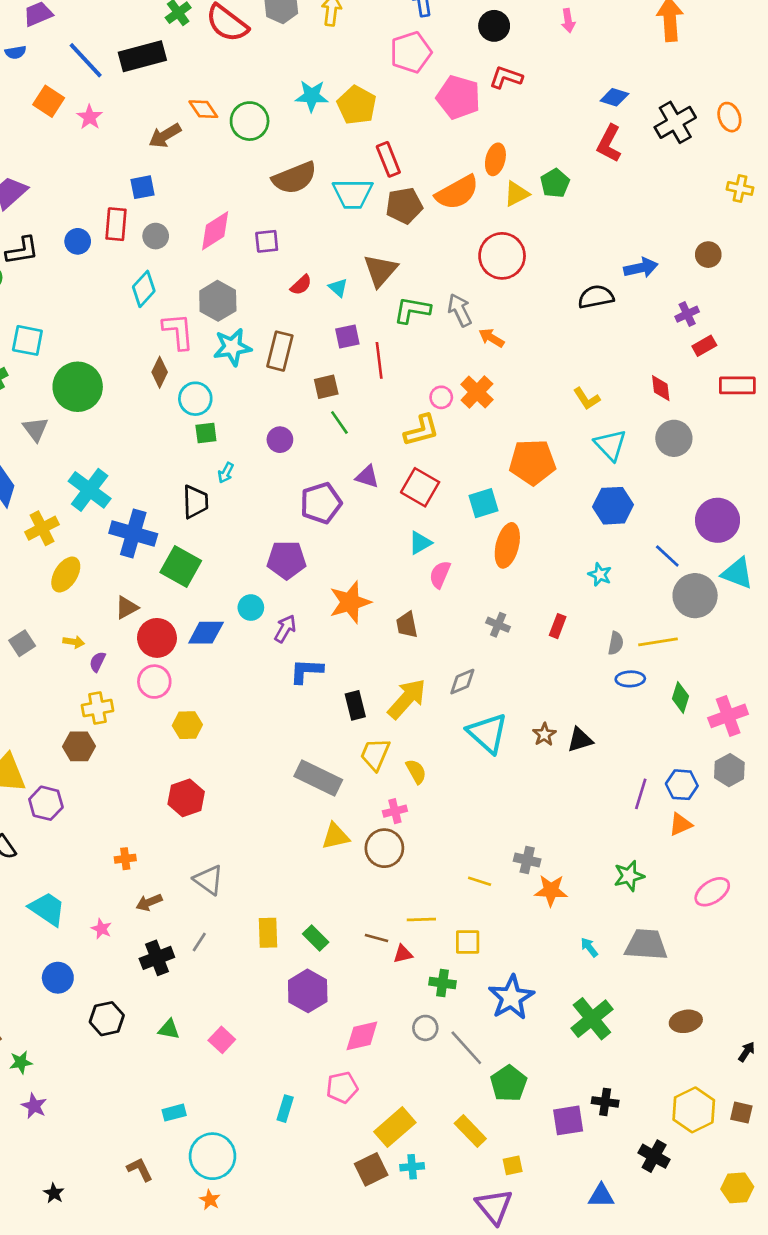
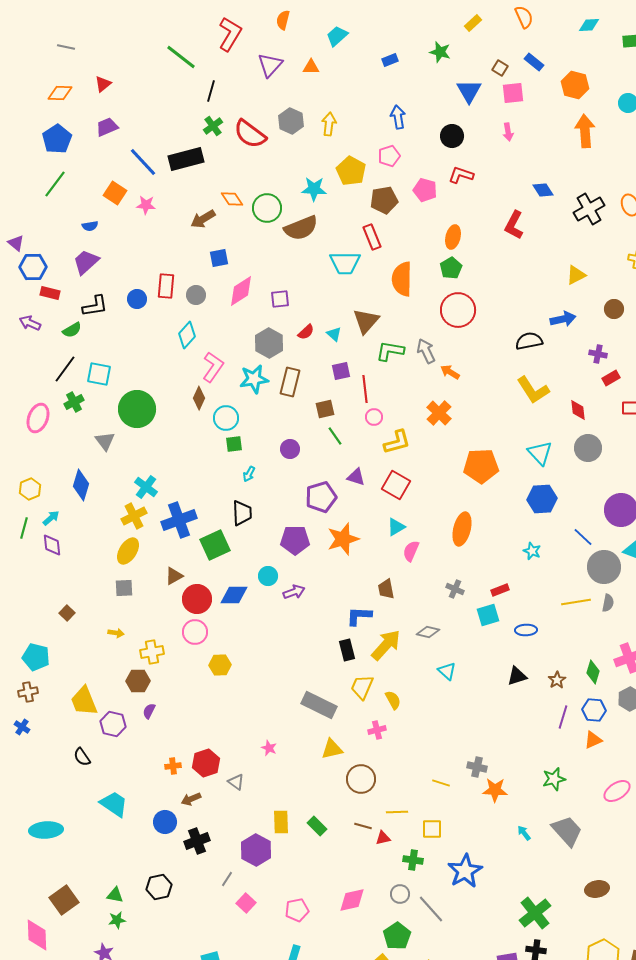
blue semicircle: (16, 52) -> (90, 226), moved
pink pentagon: (411, 52) -> (389, 156), size x0.7
pink pentagon: (458, 97) -> (425, 190), size x0.7
blue diamond: (614, 97) -> (543, 190), turned 40
yellow pentagon: (357, 105) -> (351, 171), moved
pink star: (90, 117) -> (146, 205), turned -30
red L-shape: (609, 144) -> (514, 225), moved
brown semicircle: (294, 178) -> (301, 228), moved
green pentagon: (555, 183) -> (451, 268), moved
blue square: (142, 187) -> (219, 258), moved
orange semicircle: (457, 192) -> (402, 279), moved, turned 120
yellow triangle: (517, 194) -> (576, 275), moved
brown pentagon: (404, 206) -> (384, 200), moved
gray hexagon: (218, 301) -> (269, 343), moved
purple cross: (687, 314) -> (598, 354), turned 36
pink L-shape: (178, 331) -> (213, 367), turned 40
pink circle: (441, 397) -> (374, 417), moved
yellow L-shape: (587, 399) -> (533, 390), moved, size x1.6
cyan cross: (90, 490) -> (146, 487), size x0.7
black trapezoid: (195, 502) -> (242, 513), moved
cyan square: (484, 503) -> (488, 615), moved
yellow cross: (42, 528) -> (134, 516), moved
blue cross: (133, 534) -> (179, 520), turned -36
green square: (181, 567) -> (215, 545), turned 36
orange star: (350, 602) -> (343, 539), moved
red rectangle: (558, 626) -> (500, 590), turned 48
purple arrow: (285, 629) -> (294, 592), turned 40
yellow arrow: (74, 642) -> (116, 633), moved
gray square: (22, 643) -> (124, 588), moved, turned 30
gray semicircle: (616, 643) -> (608, 603), moved
purple semicircle: (97, 662) -> (149, 711), moved
blue L-shape: (306, 671) -> (359, 616), moved
blue ellipse: (630, 679) -> (526, 630), moved
gray diamond: (462, 682) -> (428, 632), turned 35
green diamond: (680, 697) -> (593, 672), moved
cyan triangle: (487, 733) -> (447, 671), size x0.6
brown star: (544, 734) -> (557, 680), moved
red hexagon: (186, 798) -> (206, 763), moved
brown circle: (384, 848) -> (361, 779), moved
gray triangle: (209, 880) -> (236, 782), size x0.7
pink star: (101, 929) -> (269, 748), moved
gray line: (199, 942) -> (227, 879), moved
gray trapezoid: (646, 945) -> (567, 831), turned 44
blue circle: (58, 978) -> (165, 822), moved
purple hexagon: (308, 991) -> (256, 850), moved
green cross: (592, 1019) -> (535, 913), moved
green triangle: (169, 1029) -> (115, 895), moved
green star: (21, 1062) -> (117, 920), moved
green pentagon: (509, 1083) -> (397, 936), moved
pink pentagon: (342, 1087) -> (297, 910), moved

